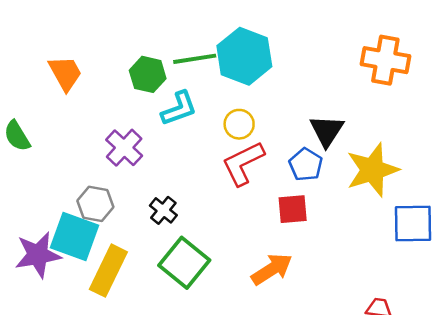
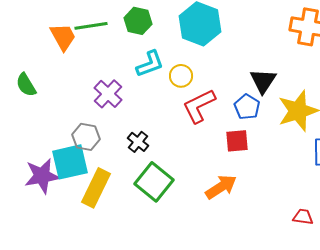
green line: (195, 59) -> (91, 26), moved
green hexagon: (148, 74) -> (138, 21), moved
yellow circle: (239, 124) -> (181, 76), moved
cyan square: (74, 237) -> (70, 162), turned -33

